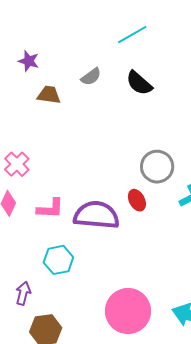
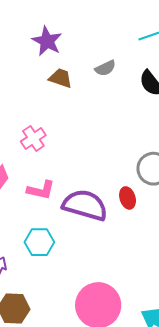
purple star: (29, 61) -> (47, 41), size x1.4
pink cross: (17, 164) -> (33, 138), moved

